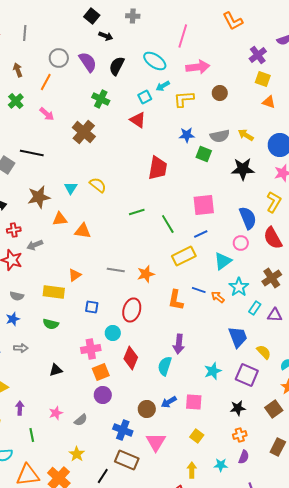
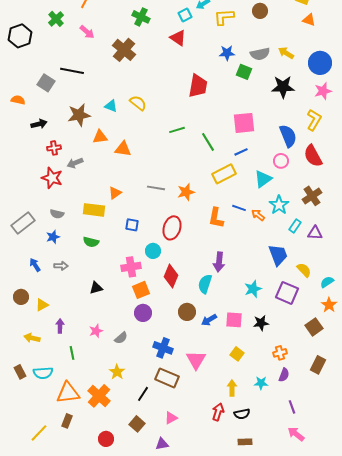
cyan triangle: (71, 188) -> (111, 106), turned -40
black star: (238, 408) -> (261, 323), moved
brown circle: (147, 409) -> (187, 312), moved

